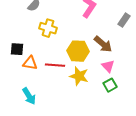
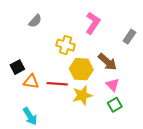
yellow cross: (48, 28) -> (66, 45), moved
black square: (17, 49) -> (17, 67), turned -32
yellow star: (79, 76) -> (82, 95), turned -30

